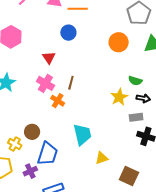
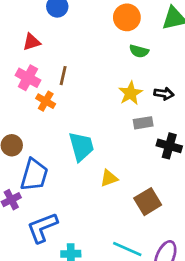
red triangle: (49, 58) -> (31, 42), turned 48
green semicircle: (135, 81) -> (139, 51), moved
gray rectangle: (136, 117) -> (143, 123), moved
brown square: (129, 176) -> (148, 202), turned 36

